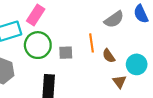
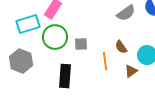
orange line: (92, 43) -> (105, 61), moved
brown triangle: (119, 82) -> (131, 71), turned 32

